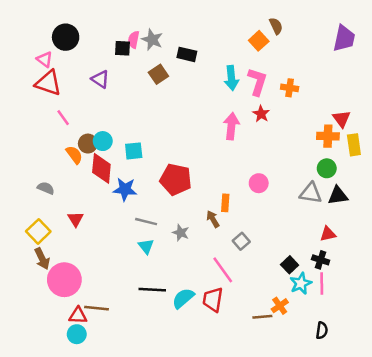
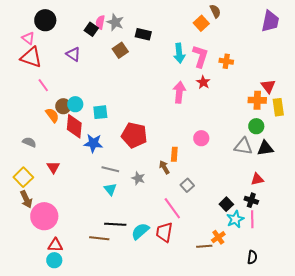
black square: (123, 48) -> (91, 29), turned 32
brown line: (97, 308) -> (99, 238), moved

